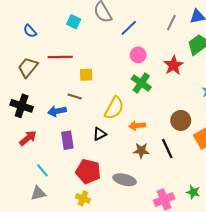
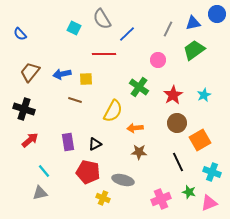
blue semicircle: (30, 31) -> (20, 34), moved
pink circle: (138, 55) -> (158, 60), moved
red line: (60, 57) -> (104, 54), moved
red star: (173, 65) -> (173, 95), moved
blue arrow: (57, 111) -> (62, 74), moved
black triangle: (100, 134) -> (95, 144), moved
black line: (167, 149) -> (178, 162), moved
yellow cross: (83, 198) -> (103, 198), moved

